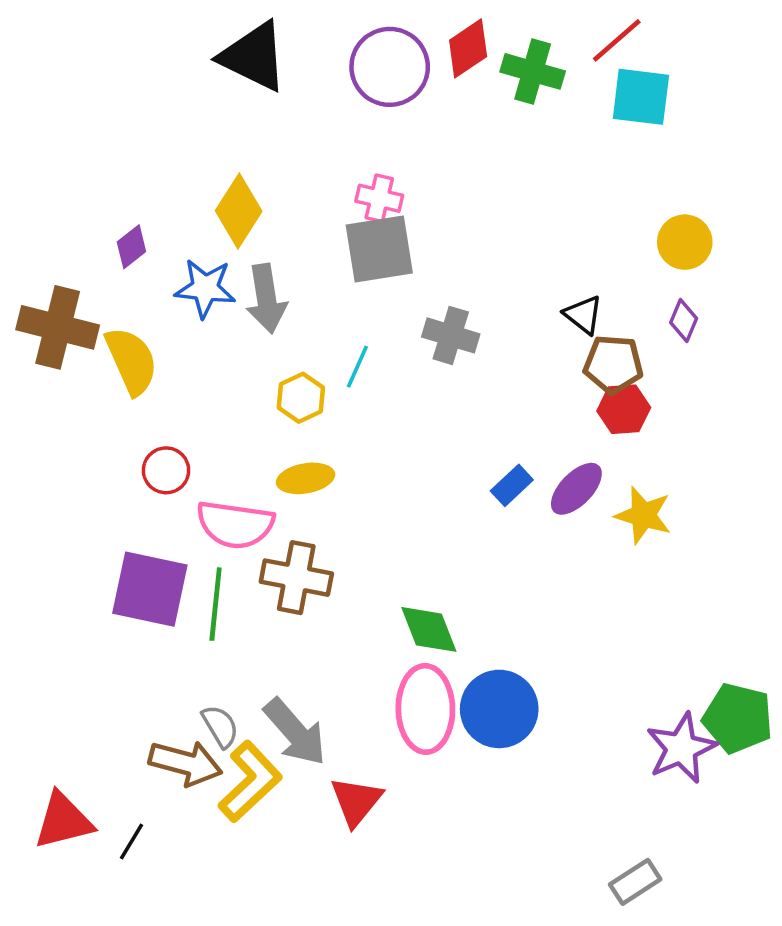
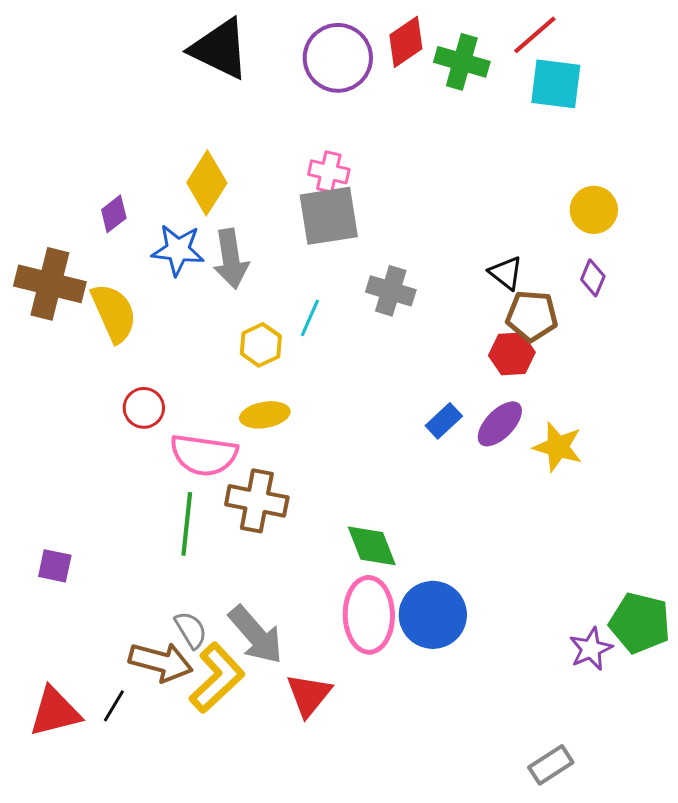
red hexagon: (624, 409) -> (512, 354), moved
purple square: (150, 589) -> (55, 566), moved, size x0.5
purple star: (681, 748) -> (591, 649), size x0.7
black line: (131, 842) -> (114, 706), moved

